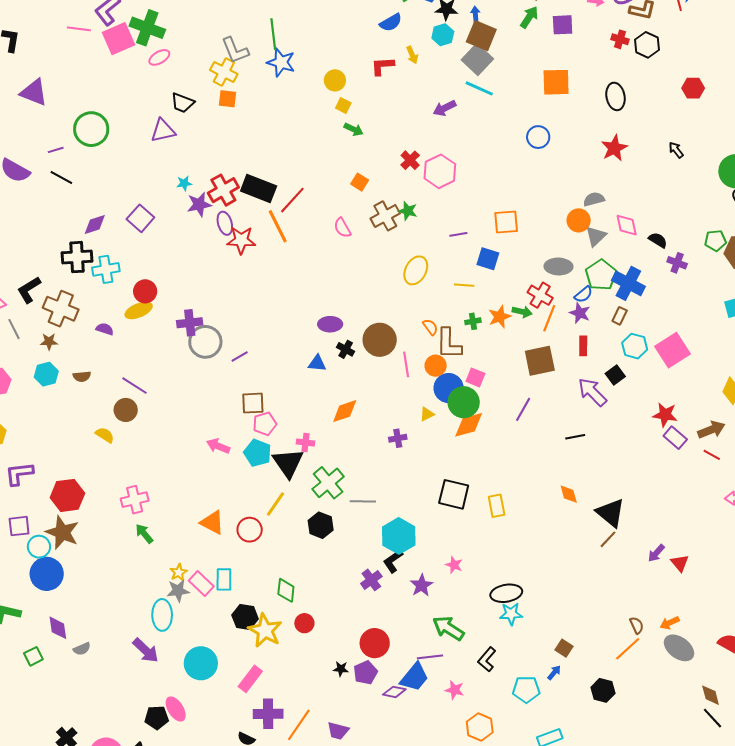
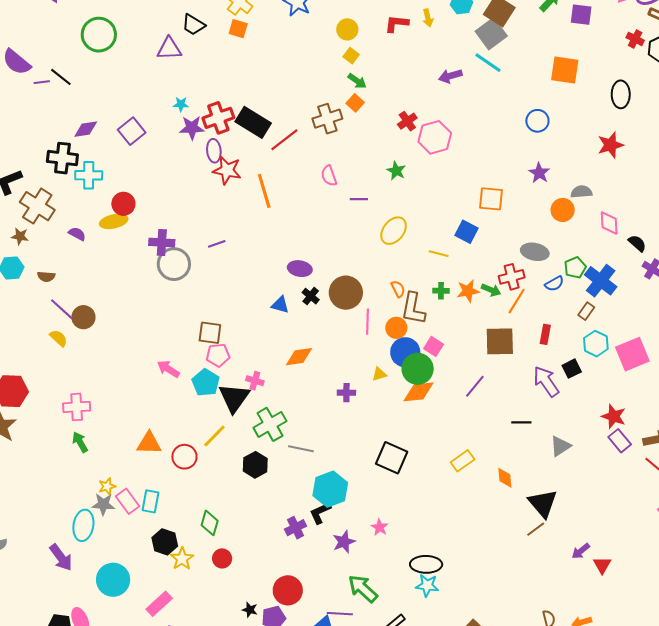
purple line: (56, 150) -> (42, 82), moved
orange square: (360, 182) -> (355, 103), moved
brown cross: (385, 216) -> (327, 119), moved
orange line: (278, 226) -> (264, 191), moved
purple line: (458, 234) -> (359, 199), moved
gray triangle: (596, 236) -> (560, 446), moved
green pentagon: (601, 275) -> (575, 268), size x0.7
red cross: (540, 295) -> (512, 277), turned 35
purple star: (580, 313) -> (539, 173), moved
purple line: (240, 356) -> (217, 244), moved
purple line: (135, 386) -> (62, 309), moved
yellow rectangle: (497, 506) -> (463, 461), moved, turned 55
orange triangle: (212, 523) -> (149, 443), turned -36
yellow star: (265, 630) -> (182, 559), size x0.7

